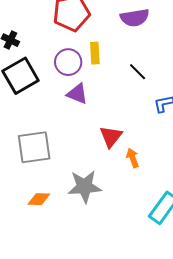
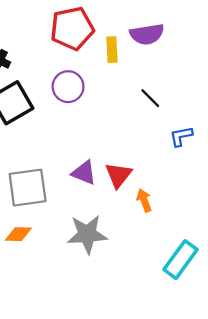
yellow rectangle: (95, 53) -> (112, 50), moved
purple triangle: (77, 94) -> (84, 173), moved
orange diamond: (39, 199) -> (18, 234), moved

